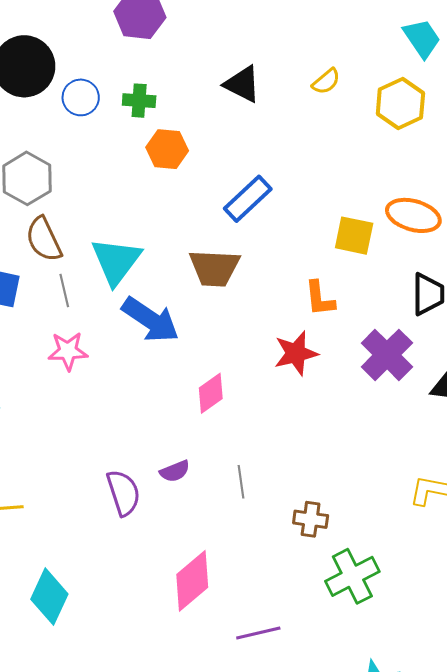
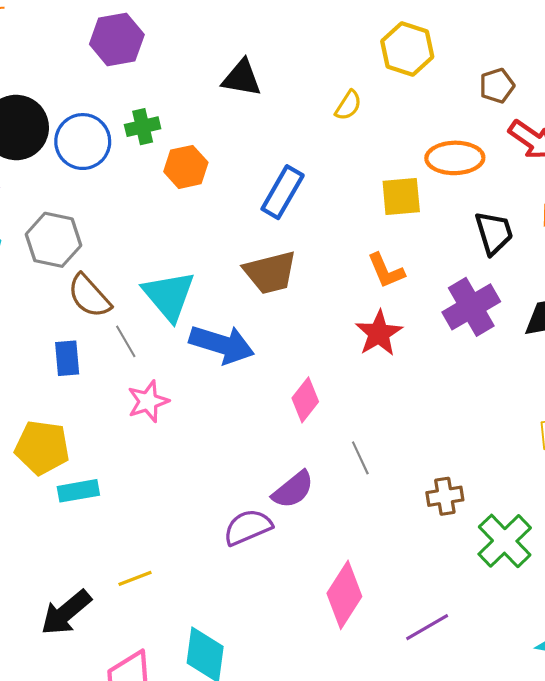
yellow semicircle: (326, 81) -> (348, 105), moved
blue circle: (81, 97) -> (83, 142), size x1.4
purple cross: (387, 355) -> (471, 307), turned 32
purple semicircle: (175, 471) -> (293, 490), size x1.4
gray line: (241, 482) -> (360, 458), moved
purple semicircle: (123, 493) -> (248, 527), turned -78

